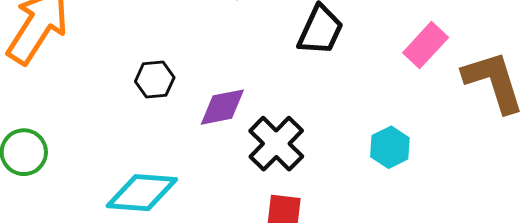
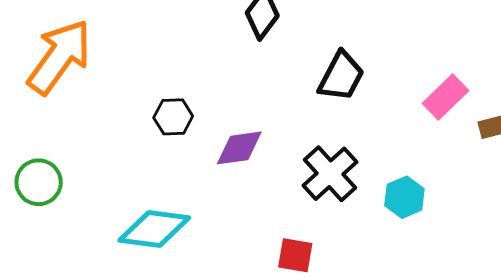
black cross: (276, 144) -> (330, 174), moved

